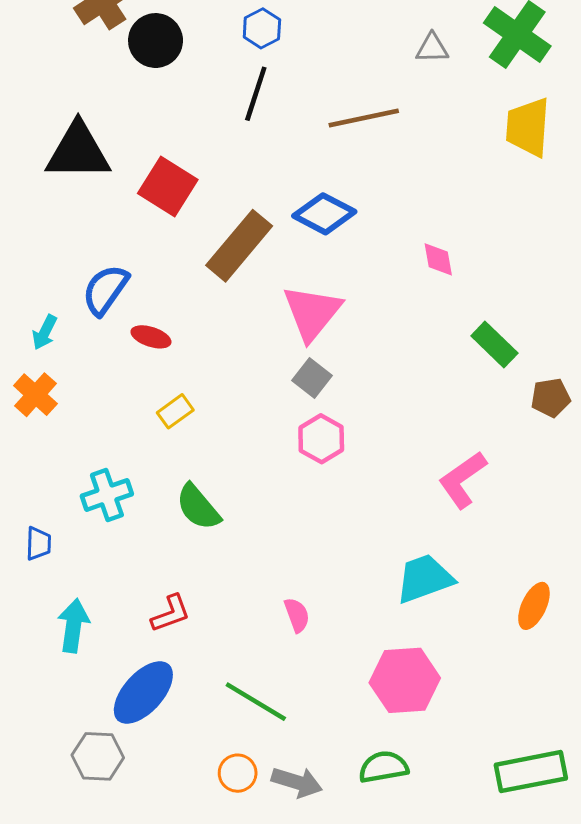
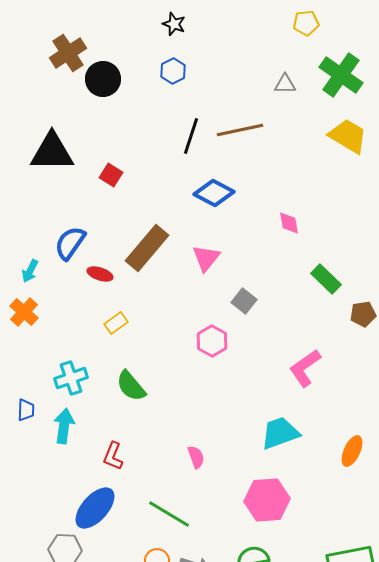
black line: (256, 94) -> (191, 136), moved
yellow trapezoid: (528, 127) -> (348, 136), turned 117
red square: (168, 186) -> (111, 175), size x0.6
brown rectangle: (239, 246) -> (147, 248), moved
pink triangle: (312, 313) -> (206, 258), size x0.7
gray square: (312, 378) -> (244, 301), moved
red L-shape: (171, 613) -> (113, 456), turned 132
cyan arrow: (73, 626) -> (64, 426), moved

